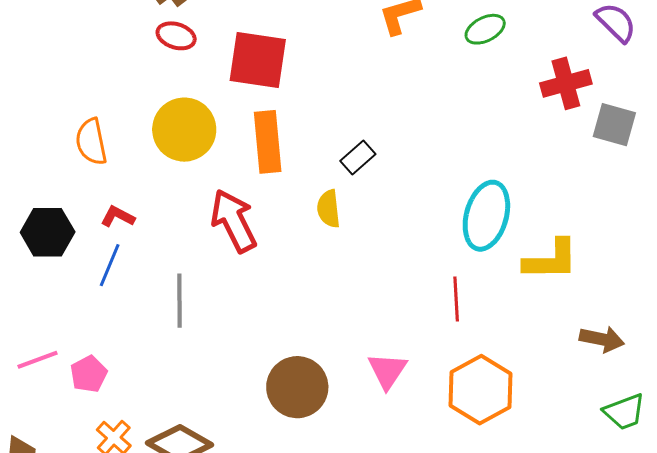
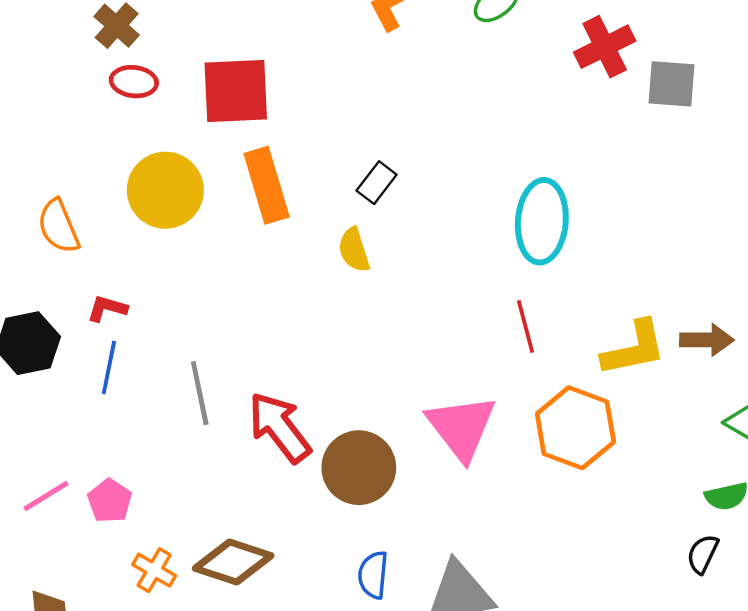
red arrow: (234, 221) -> (279, 427), moved
yellow L-shape: (551, 260) -> (634, 348), moved
pink triangle: (387, 371) -> (461, 427), size x1.5

